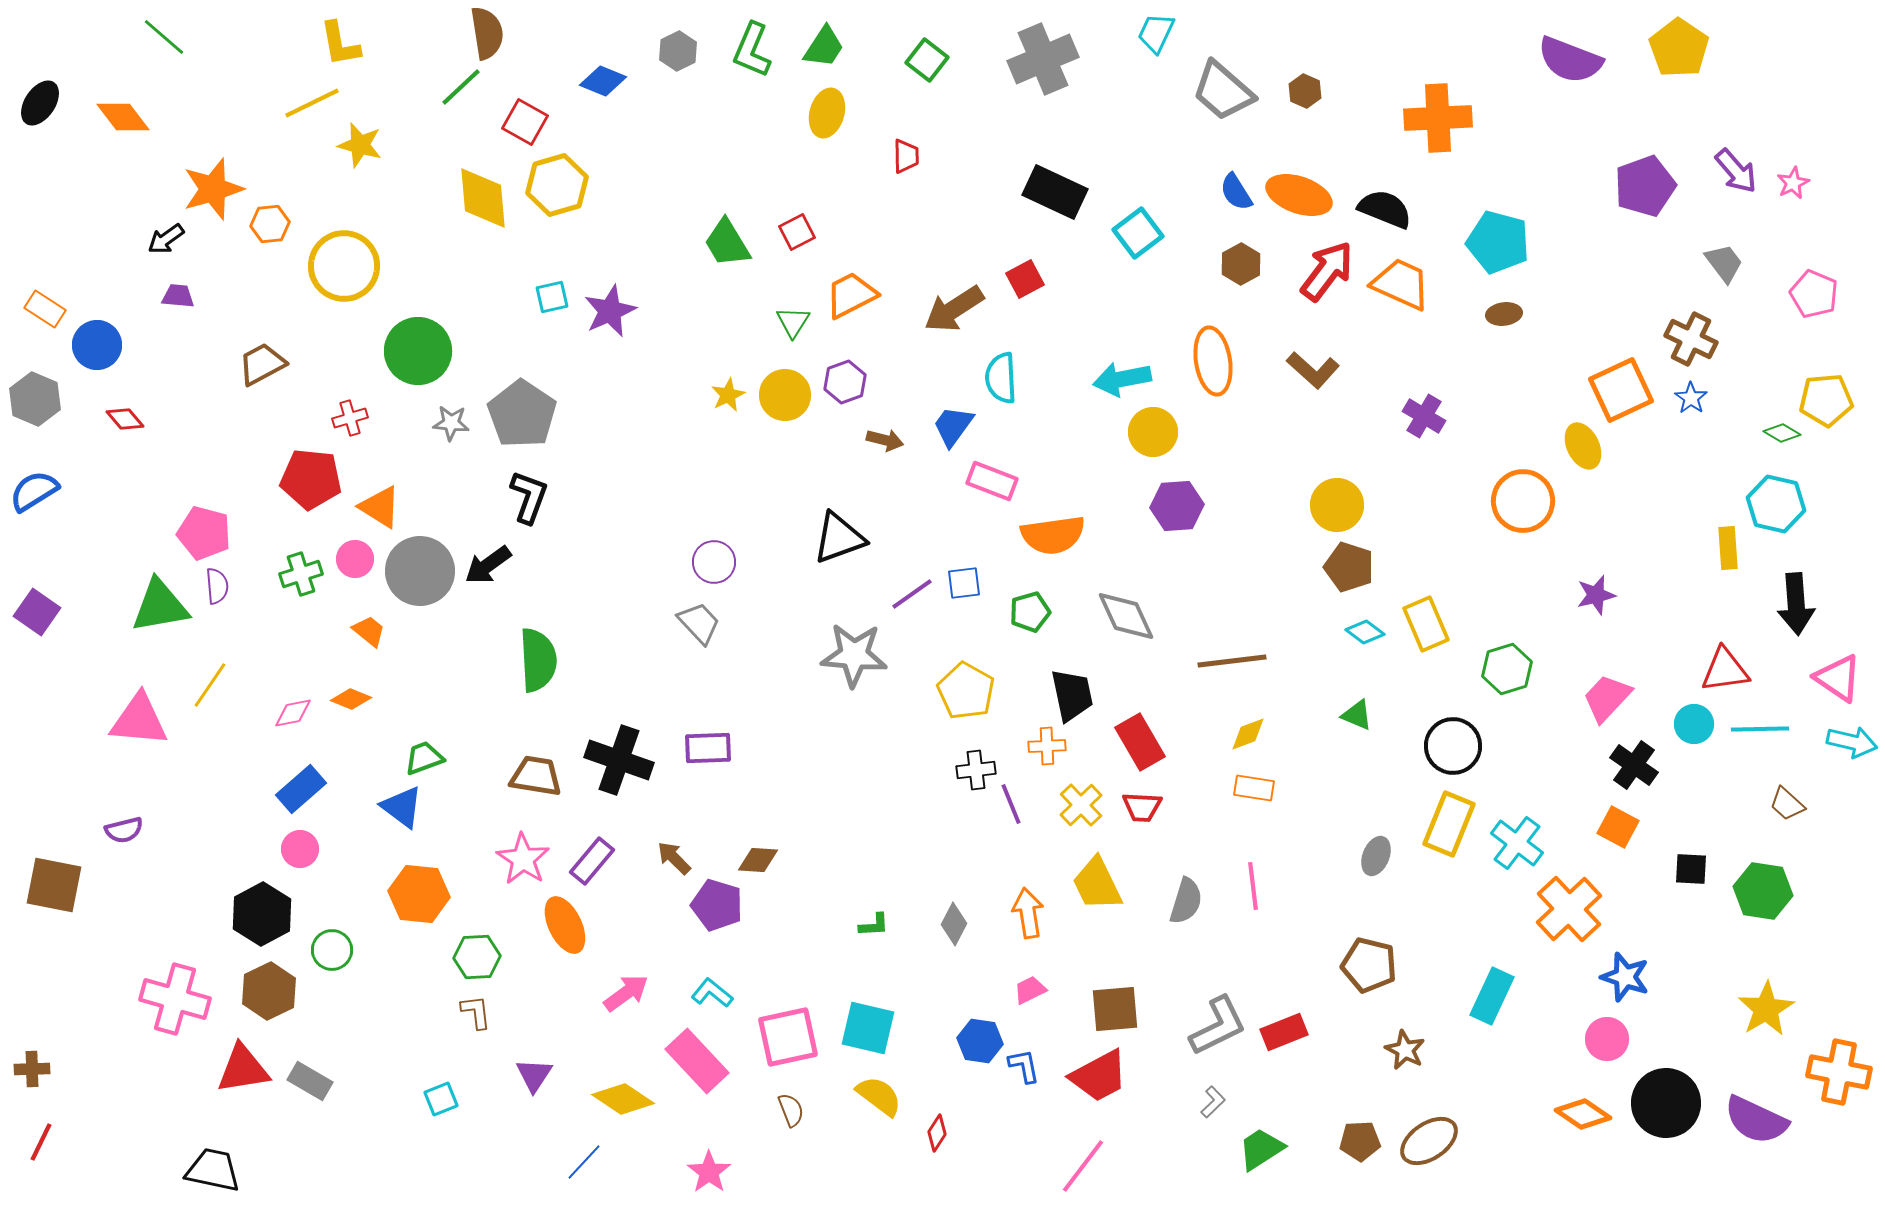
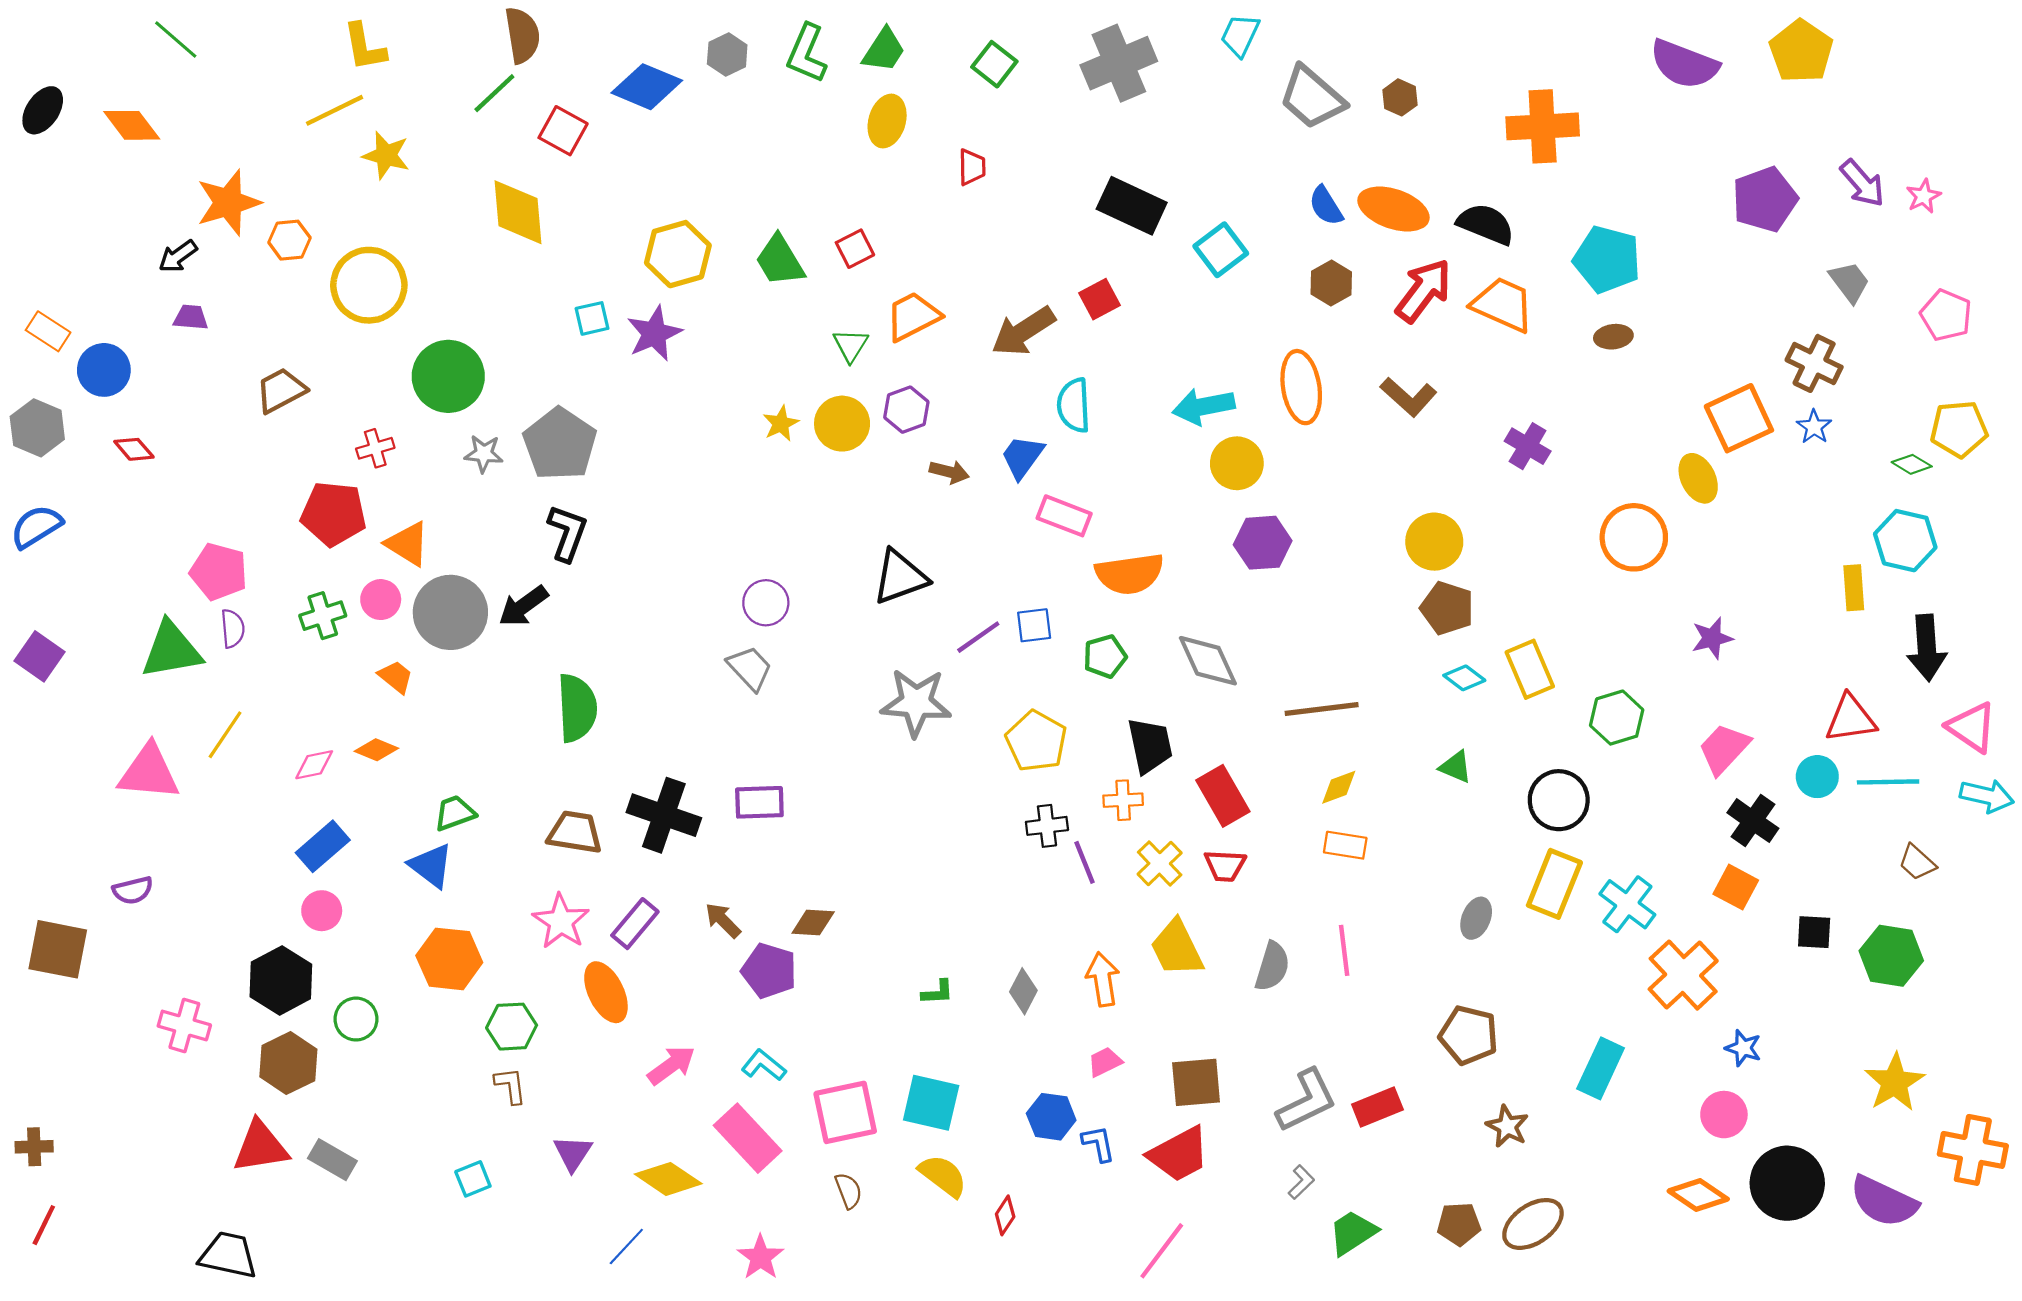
blue diamond: (603, 81) -> (647, 87), size x1.4
yellow hexagon: (557, 185) -> (678, 254), moved
blue star: (1625, 977) -> (1743, 1048), size x0.7
pink cross: (175, 999) -> (184, 1025), moved, size x0.7

